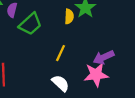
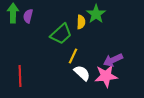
green trapezoid: (30, 24) -> (61, 34), moved
white semicircle: (61, 83) -> (82, 73), moved

